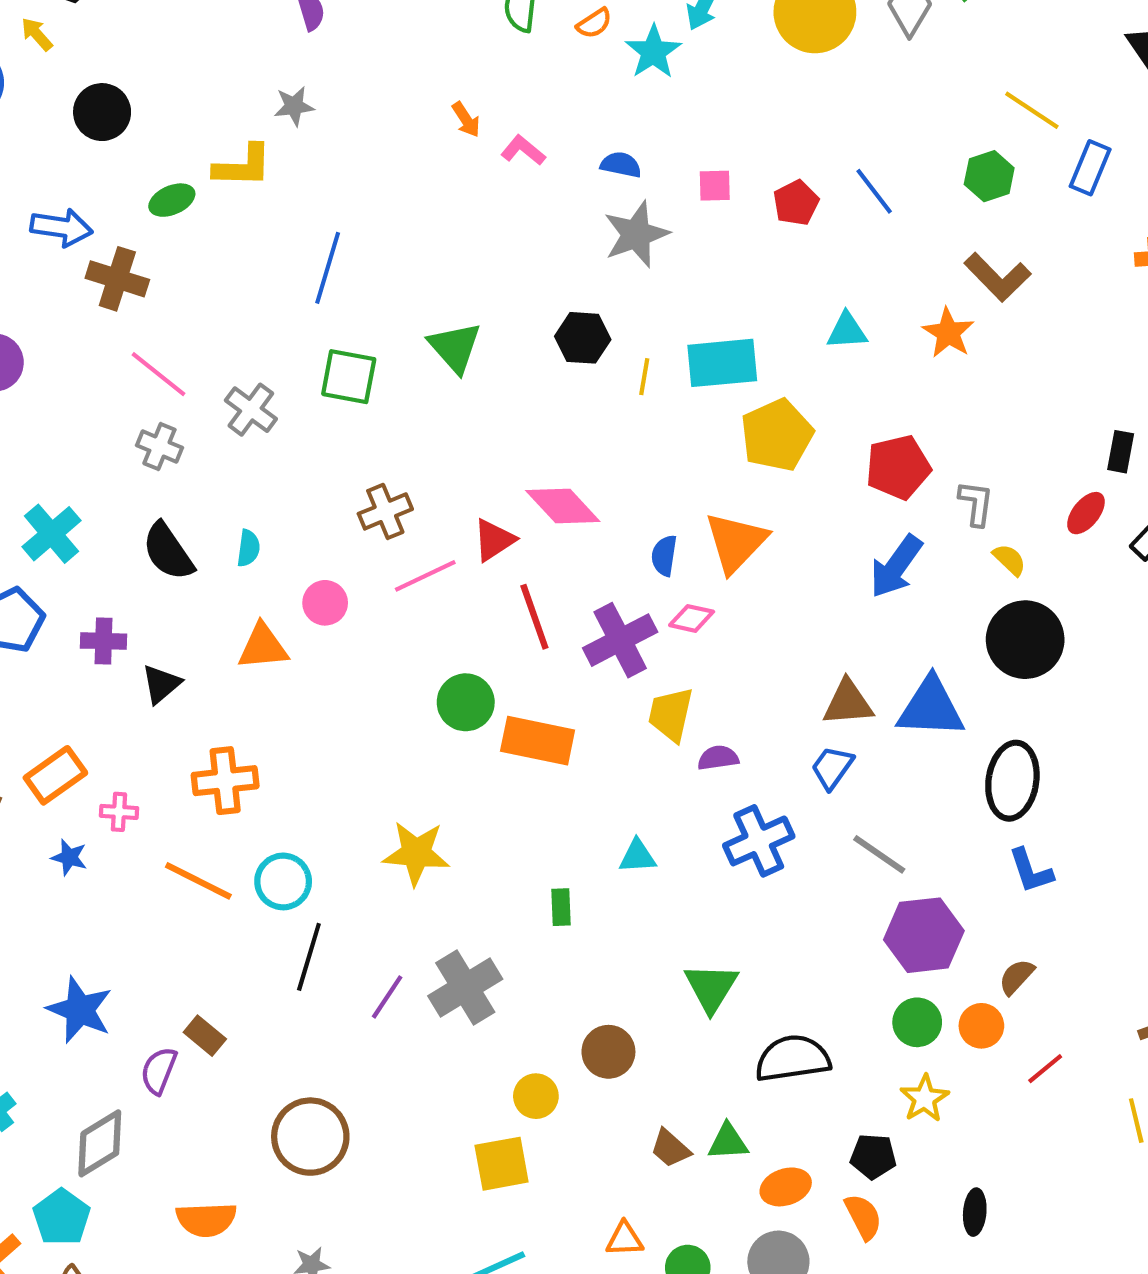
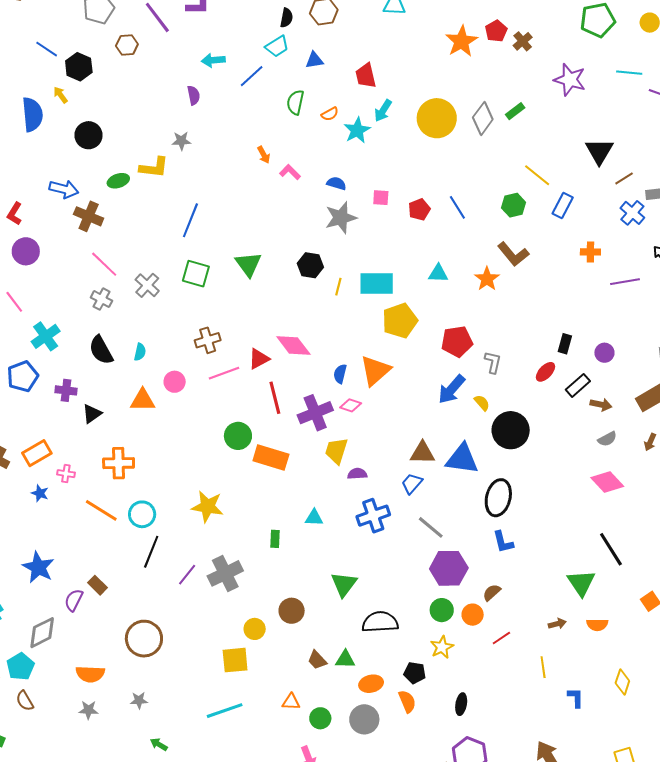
yellow semicircle: (1009, 560) -> (482, 403), moved

